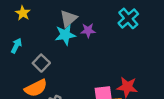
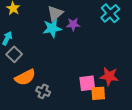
gray square: (41, 63) -> (14, 54), moved

